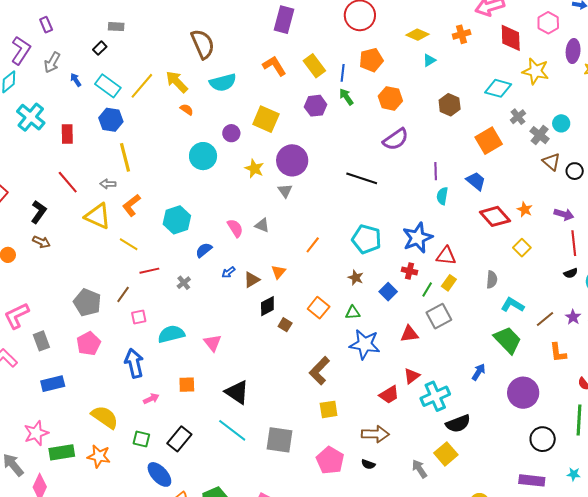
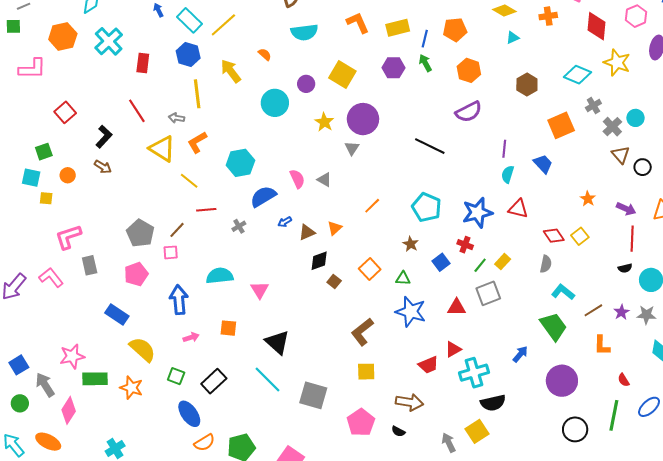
yellow rectangle: (314, 66) -> (398, 28), turned -75
yellow arrow: (177, 82) -> (231, 71), moved
red diamond: (495, 216) -> (554, 236), moved, size x0.7
blue semicircle: (204, 250) -> (263, 196), size x1.5
red triangle: (446, 256) -> (518, 209), moved
pink square: (139, 317) -> (171, 252), moved
blue rectangle: (53, 384) -> (117, 315), moved, turned 40

